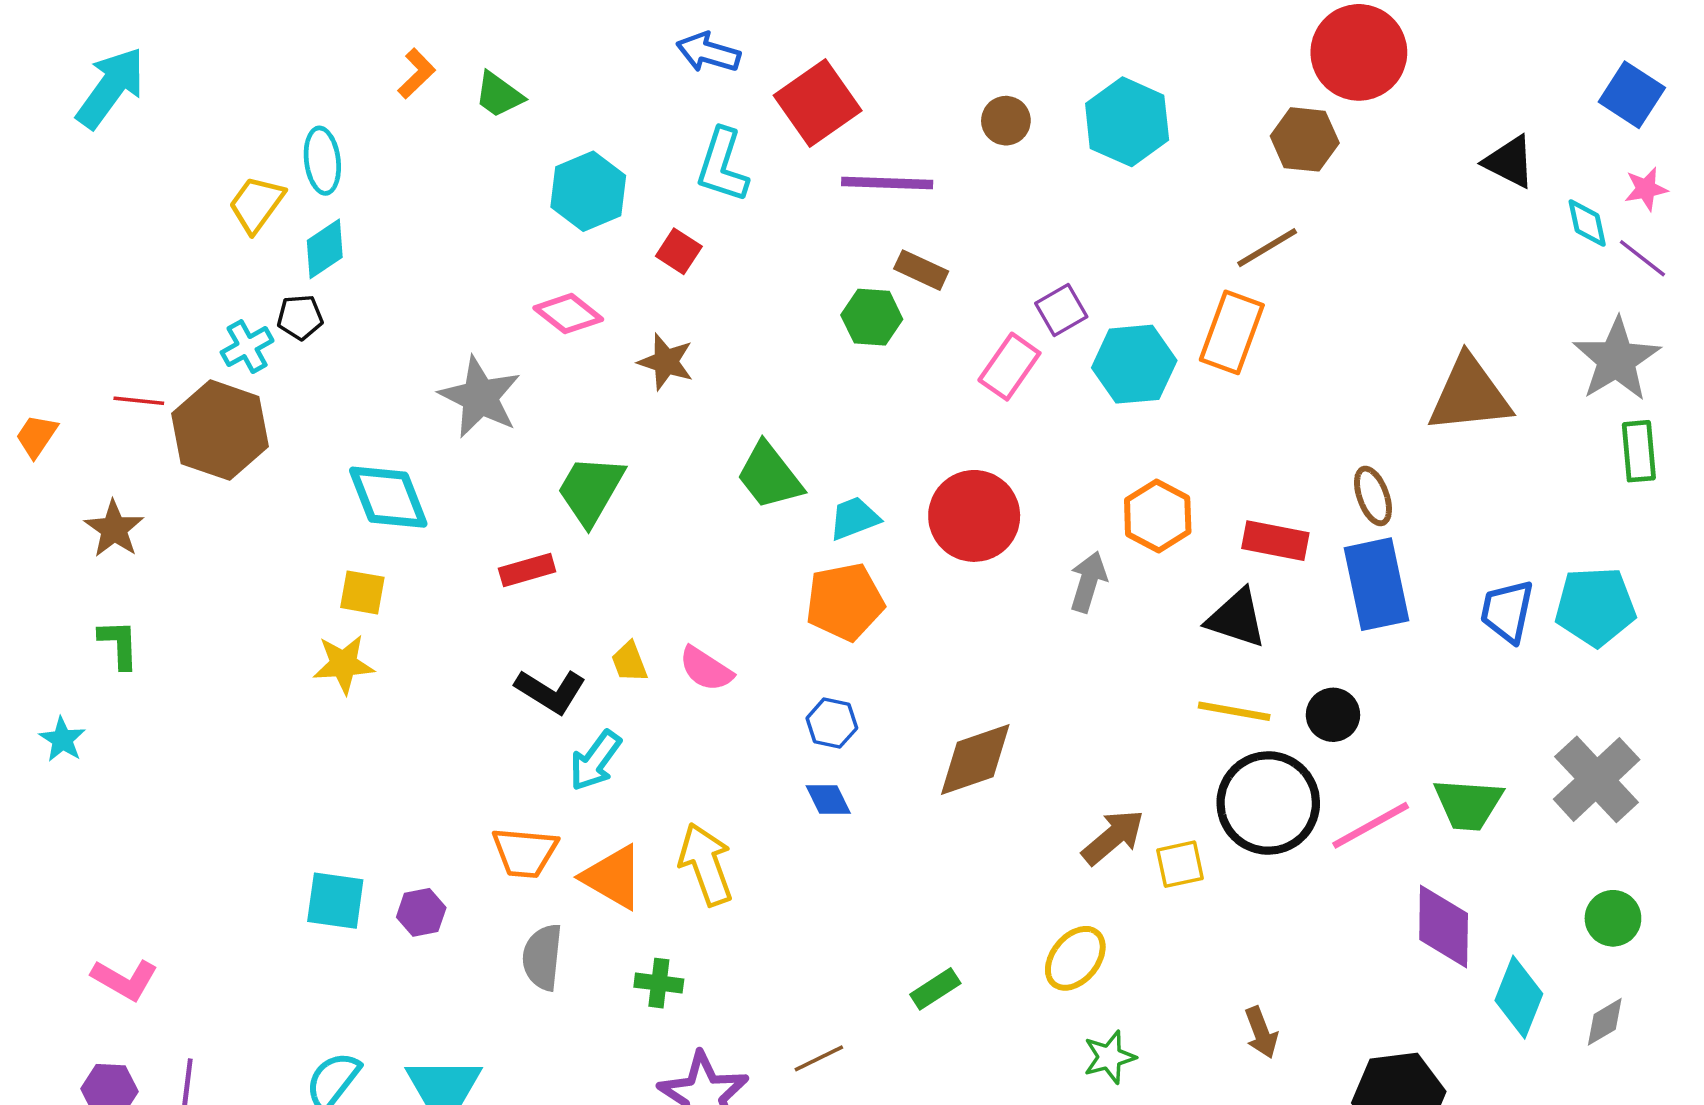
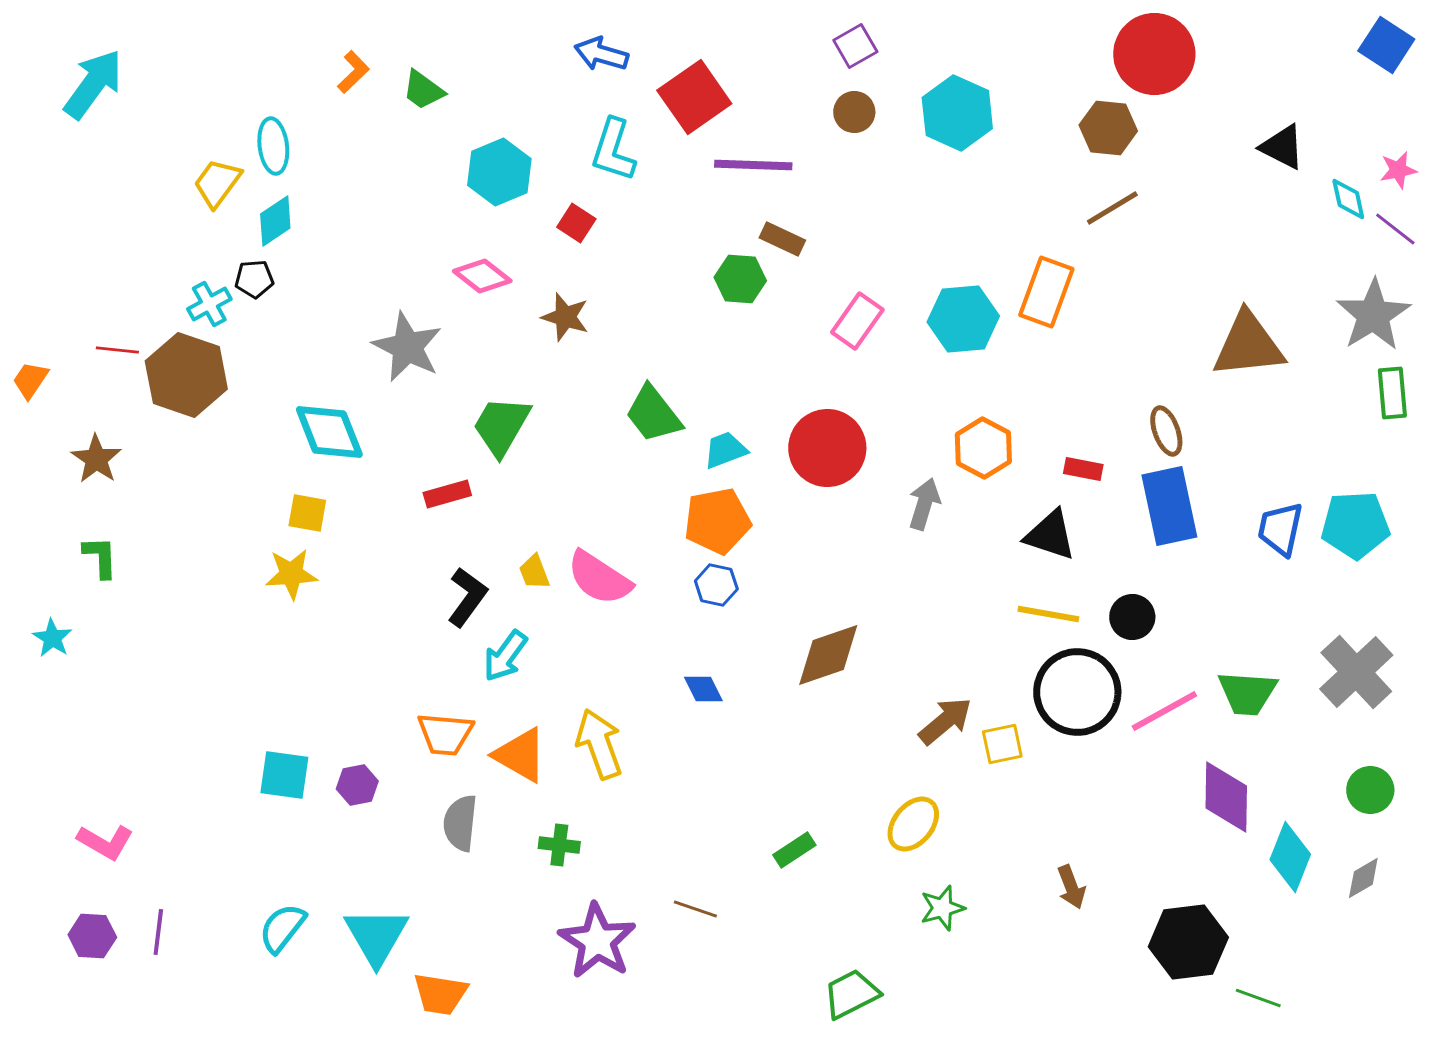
blue square: (1632, 95) -> (1386, 45), moved
brown line: (1267, 248) -> (1112, 208), moved
purple square: (1061, 310) -> (855, 46), moved
red rectangle: (1275, 541) -> (1083, 469), size x0.7
pink semicircle: (706, 669) -> (599, 578), size x1.4
black L-shape: (551, 691) -> (467, 597), turned -86
blue hexagon: (832, 723) -> (716, 585), moved
brown line: (819, 1058) -> (695, 909), turned 45

